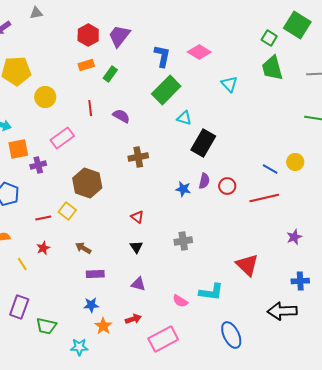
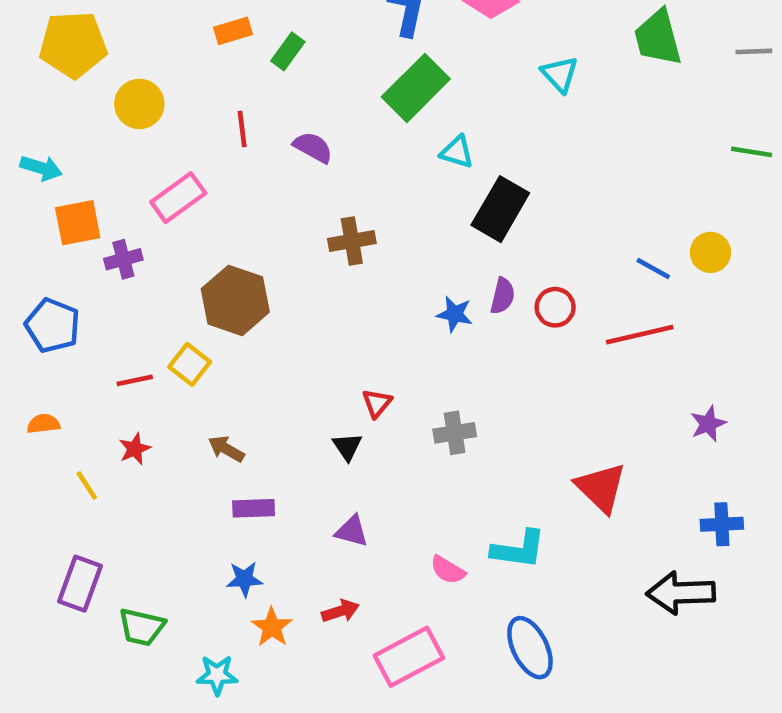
red triangle: (137, 217) -> (377, 403), moved, turned 32
blue ellipse: (231, 335) -> (530, 648), moved

